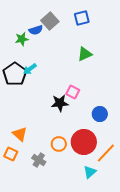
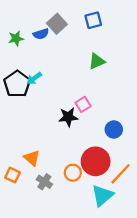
green star: (22, 39) -> (16, 38), moved
pink square: (73, 92) -> (83, 104), turned 32
orange triangle: (20, 134) -> (32, 158), moved
orange circle: (59, 144) -> (73, 173), moved
cyan triangle: (90, 172) -> (102, 195), size x1.5

